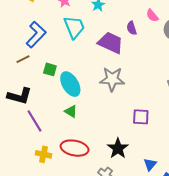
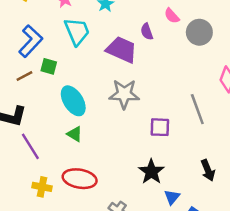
brown line: (23, 59) -> (24, 76), moved
green square: (50, 69) -> (49, 66), moved
purple square: (141, 117) -> (160, 127), moved
black star: (118, 148) -> (151, 172), moved

